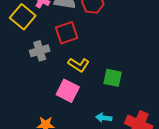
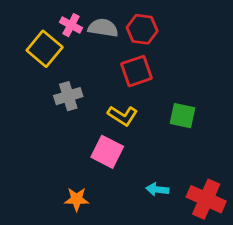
red square: (67, 33) -> (137, 71), moved
green square: (113, 78) -> (182, 116), moved

